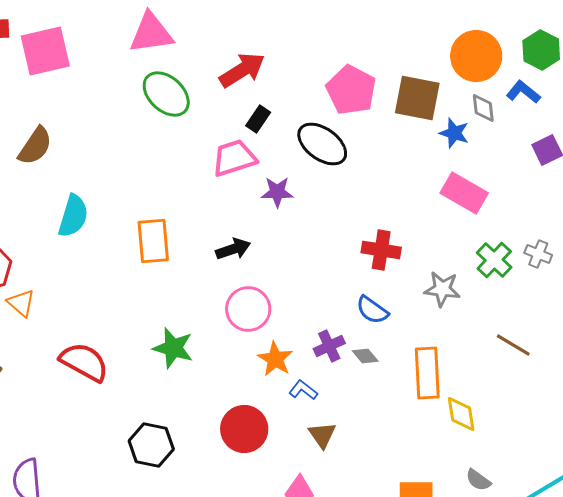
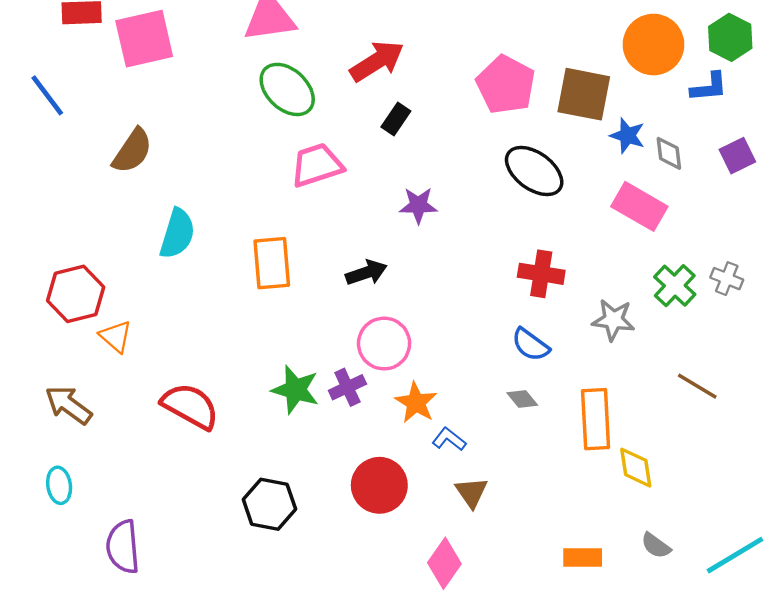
blue L-shape: (523, 92) -> (709, 87), turned 136
gray diamond: (483, 108) -> (669, 153), moved
black ellipse: (322, 144) -> (534, 171), moved
pink trapezoid: (234, 158) -> (317, 165), moved
purple cross: (329, 346) -> (347, 387), moved

